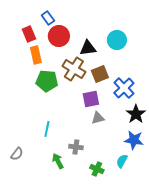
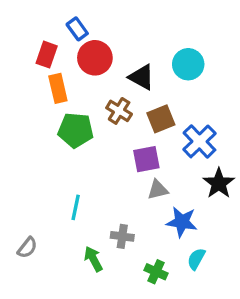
red rectangle: (29, 34) -> (47, 55), turned 42
black triangle: (88, 48) -> (142, 77), turned 36
brown cross: (74, 69) -> (119, 111), size x0.7
blue star: (134, 140) -> (182, 222), moved

